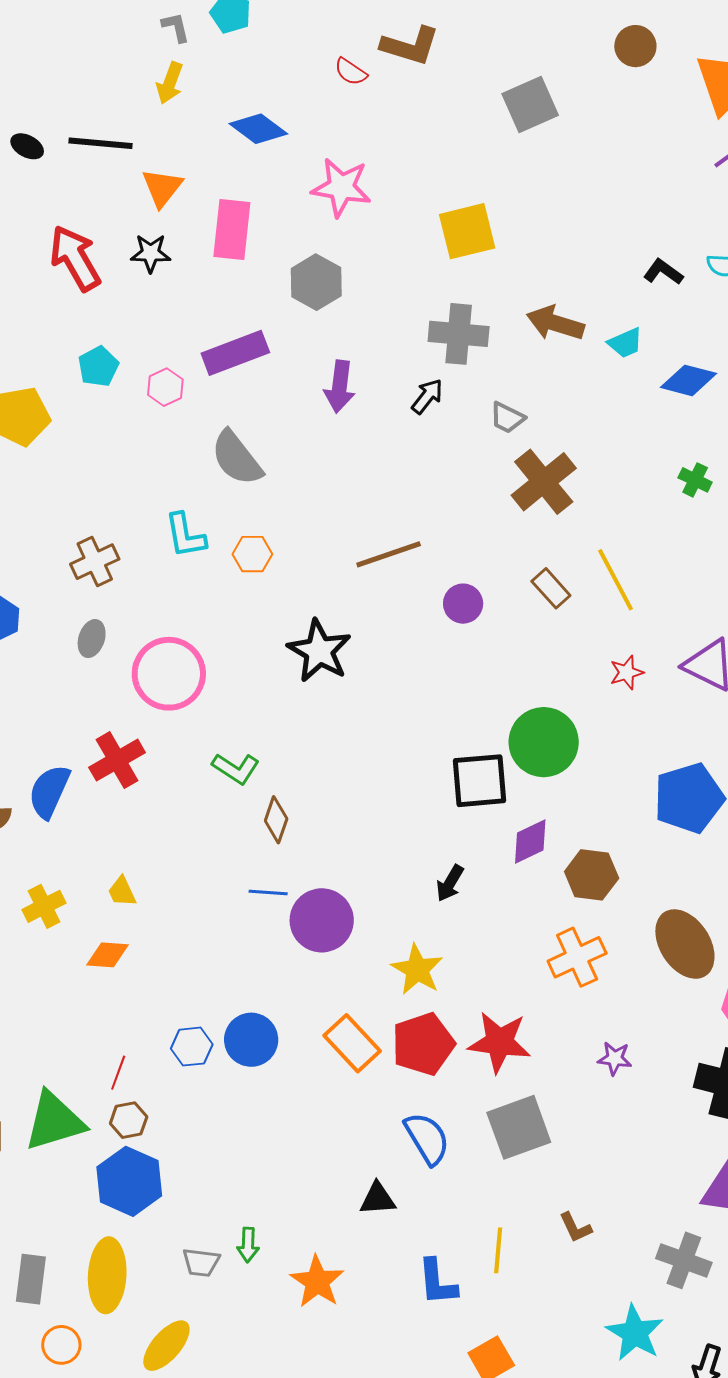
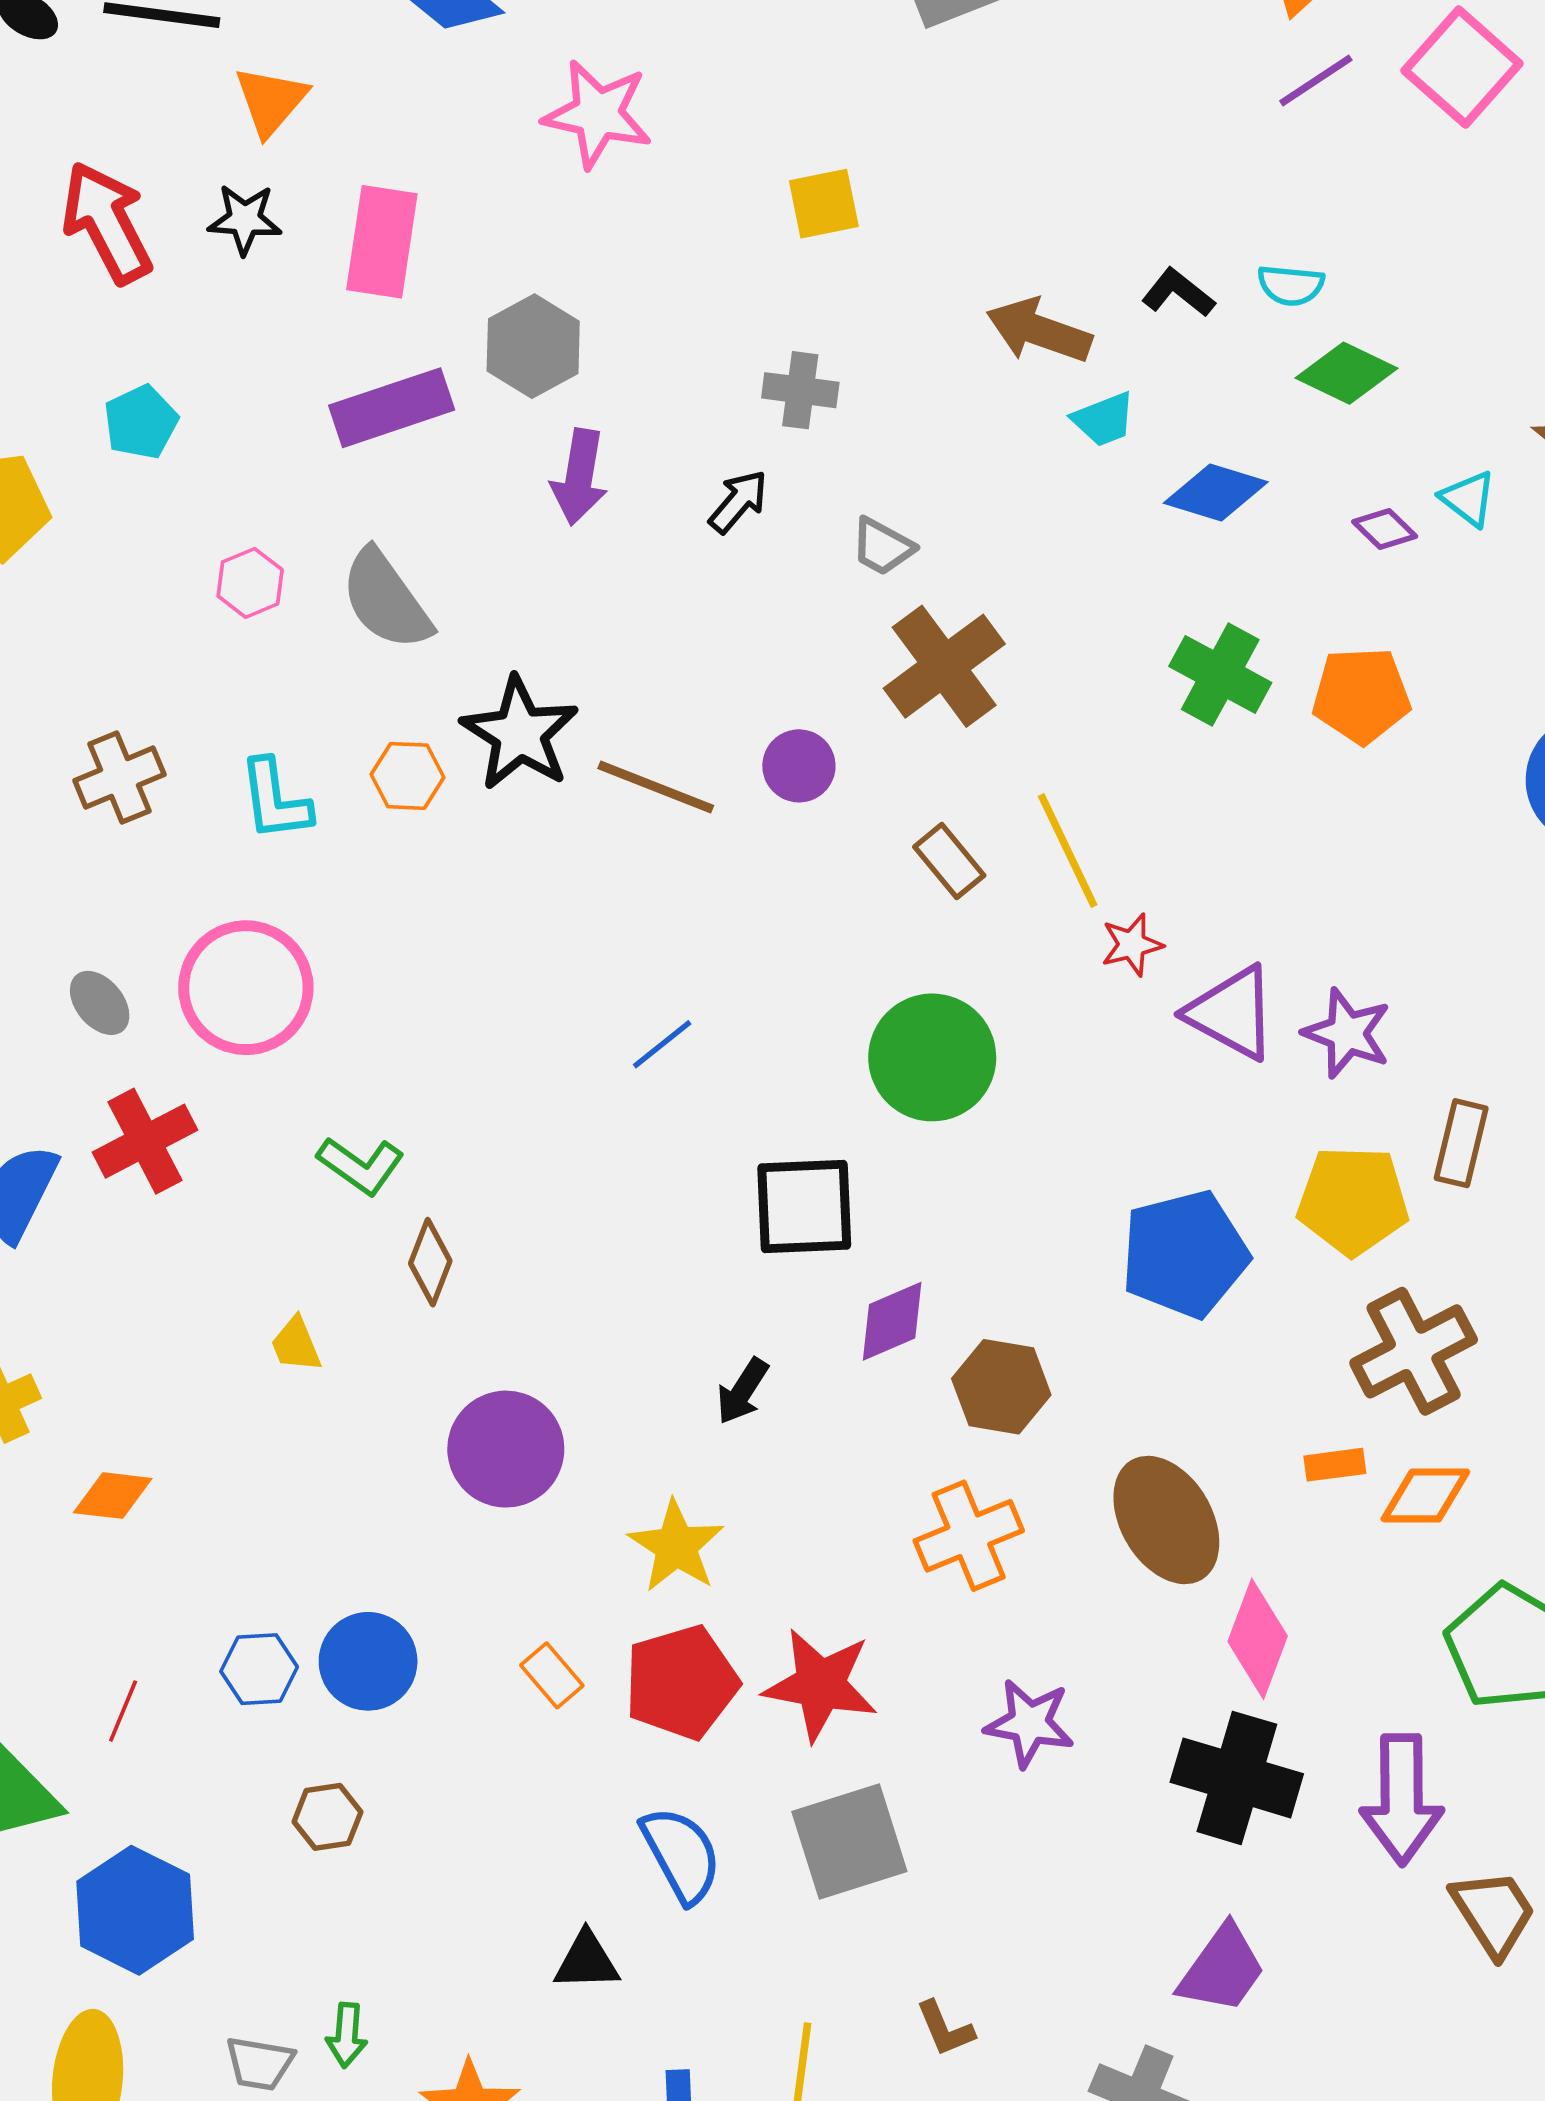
pink rectangle: (232, 230) -> (382, 242), moved
yellow square: (467, 231) -> (824, 204), size x0.7
gray hexagon: (316, 282) -> (533, 346), moved
brown arrow: (555, 323) -> (1039, 331), moved
gray cross: (459, 334) -> (800, 390), size x0.7
pink hexagon: (165, 387) -> (250, 583), moved
green cross: (695, 480) -> (1220, 674), size x1.6
cyan L-shape: (185, 535) -> (275, 800), moved
brown line: (389, 554) -> (656, 787), turned 38
purple circle: (463, 604) -> (799, 766), moved
gray ellipse: (92, 639) -> (100, 1003), moved, turned -60
black star: (319, 651) -> (520, 734), moved
red star: (627, 672) -> (1132, 945), moved
green circle: (544, 742) -> (932, 1057), moved
yellow trapezoid: (122, 892) -> (296, 1345), moved
blue line: (268, 892) -> (662, 1044), moved, turned -45
orange rectangle: (352, 1043) -> (552, 1675), size x0.6
purple star: (615, 1058) -> (1029, 1723), size x1.4
brown hexagon: (129, 1120) -> (327, 1817), moved

